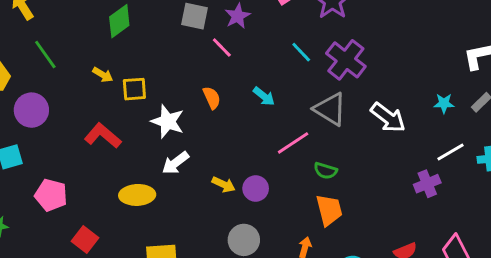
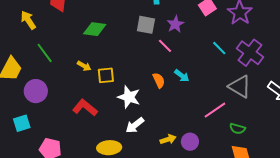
green diamond: (119, 21) -> (95, 29), turned 45
cyan arrow: (264, 96) -> (182, 76), moved
yellow arrow: (224, 184) -> (168, 139), turned -42

